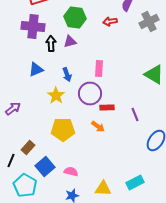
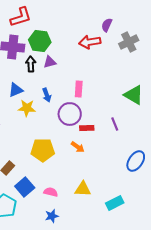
green hexagon: (75, 18) -> (40, 41), moved
red arrow: (110, 22) -> (90, 42), size x1.5
yellow star: (56, 96) -> (27, 108), moved, turned -30
purple line: (135, 114) -> (115, 124), moved
yellow triangle: (103, 188) -> (83, 189), moved

